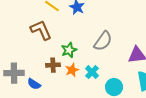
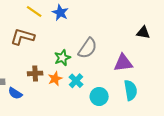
brown L-shape: (41, 30) -> (23, 37), turned -50
green star: (69, 50) -> (62, 58), moved

